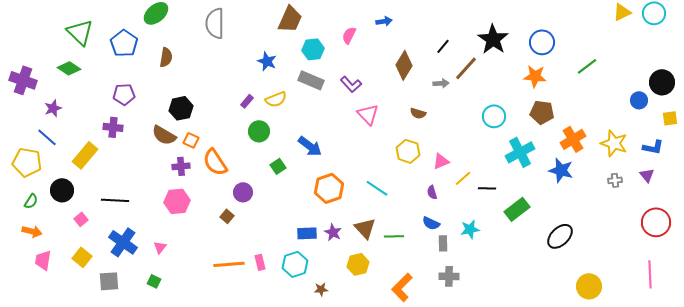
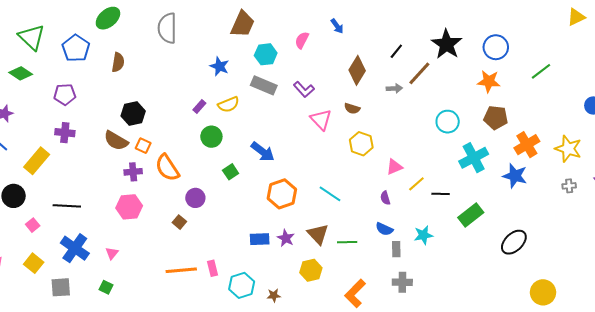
blue arrow: (384, 21) -> (337, 26), turned 63
purple pentagon: (124, 94) -> (65, 94), moved
brown semicircle: (418, 113) -> (352, 109), moved
yellow hexagon: (408, 151) -> (361, 144), moved
cyan hexagon: (295, 264) -> (242, 285), moved

